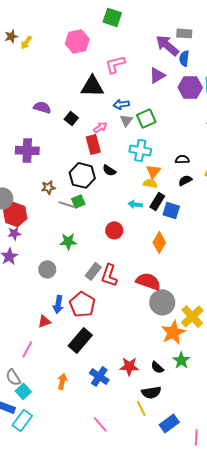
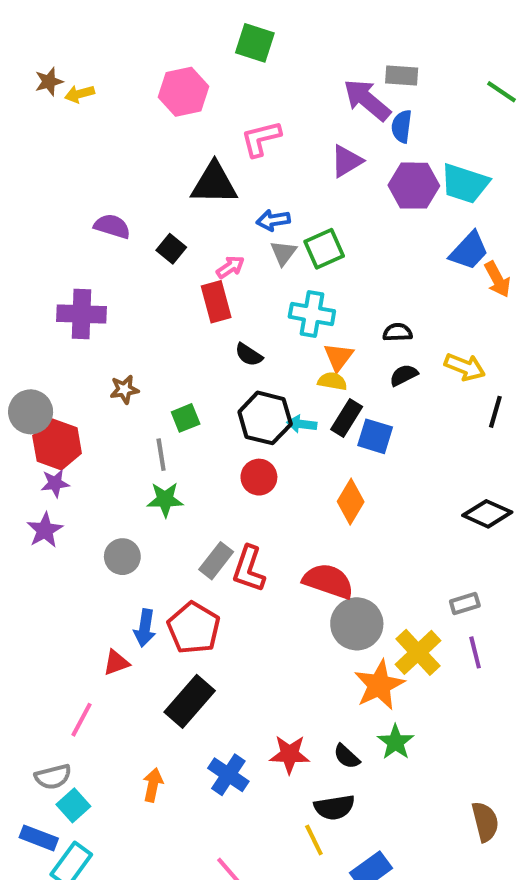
yellow arrow: (26, 42) -> (80, 94), turned 40
black hexagon: (82, 175) -> (265, 418), moved
gray line: (66, 204) -> (161, 455), moved, turned 63
gray semicircle: (13, 377) -> (53, 777), turned -72

